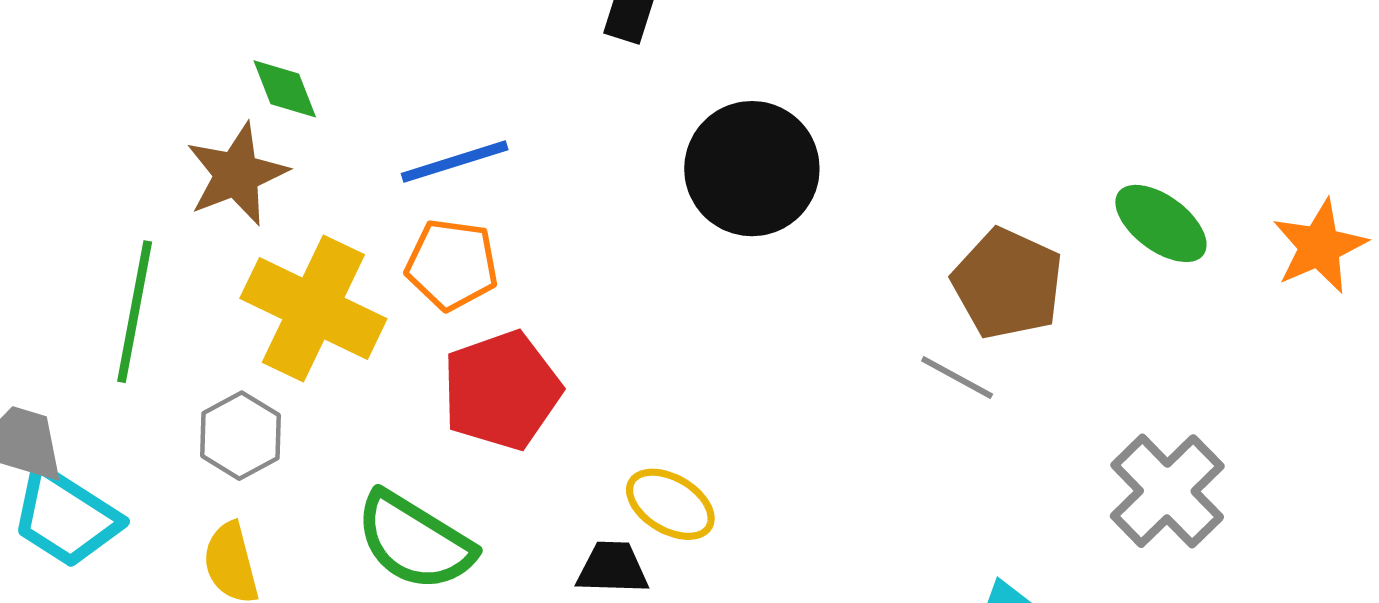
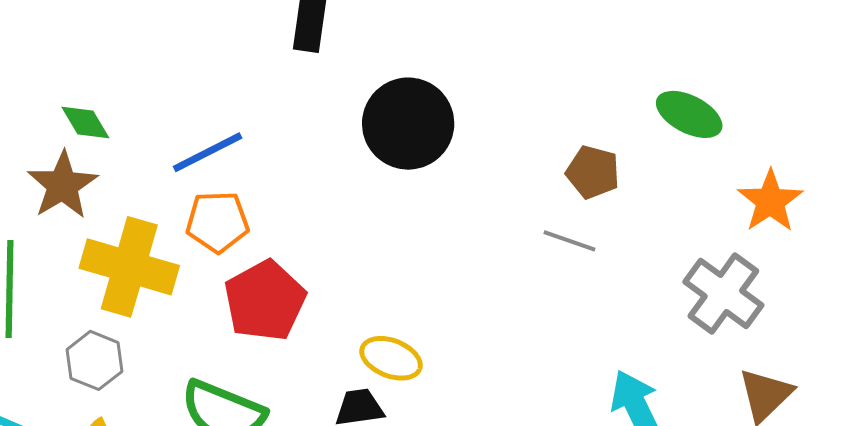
orange star: (1320, 246) -> (770, 201), moved
brown pentagon: (1008, 284) -> (593, 172), size x0.7

